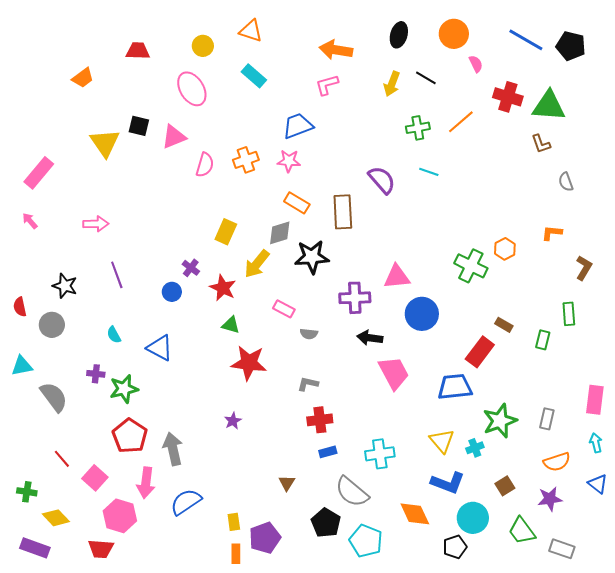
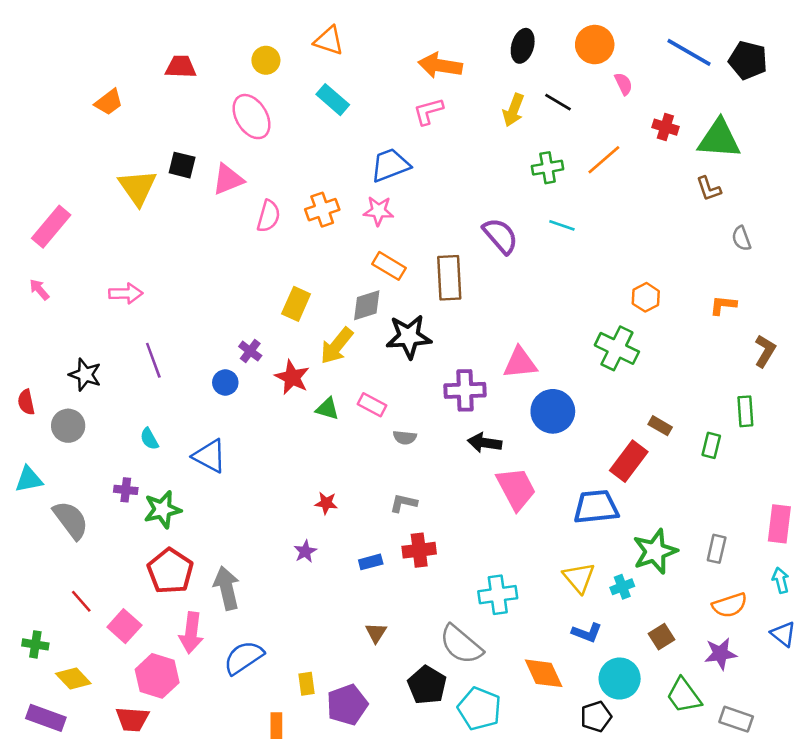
red cross: (508, 97) -> (665, 127), size x0.7
orange hexagon: (505, 249) -> (646, 297), moved
green triangle: (231, 325) -> (327, 409), moved
red star: (249, 363) -> (326, 503), moved, size x0.5
blue rectangle: (328, 452) -> (371, 562), moved
blue L-shape: (448, 483) -> (587, 633), size x0.7
orange rectangle: (236, 554) -> (276, 726), moved

